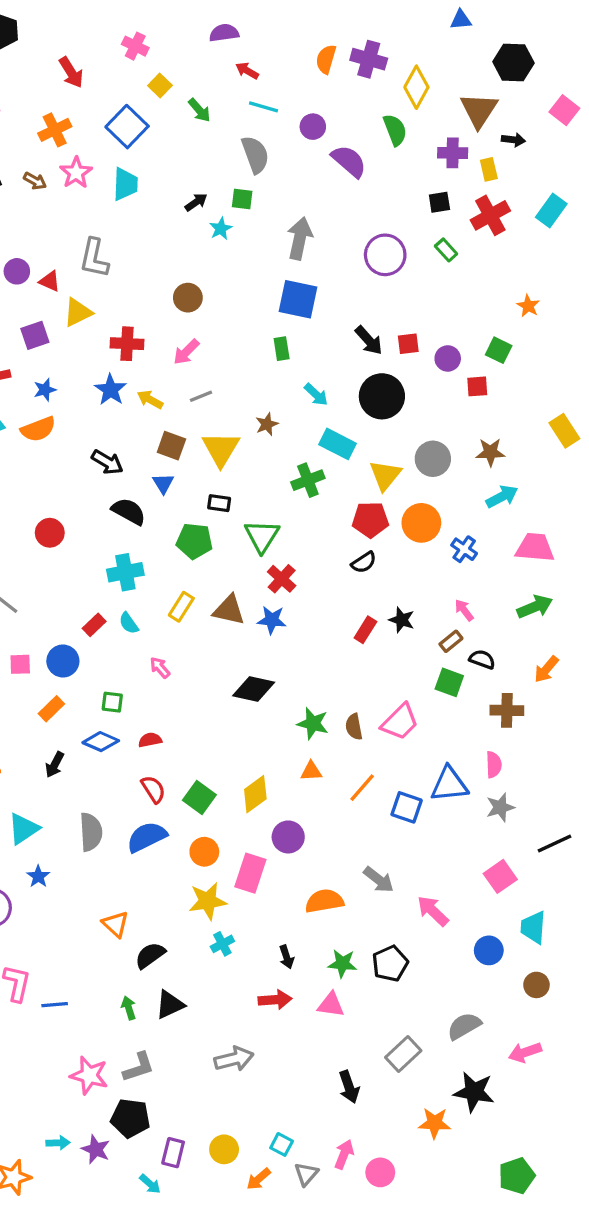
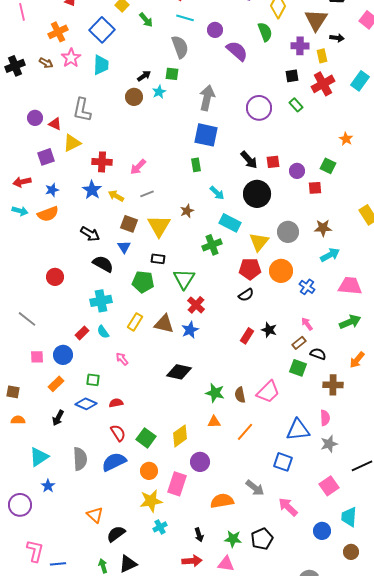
brown circle: (188, 298) -> (134, 97), moved
blue star: (272, 620) -> (190, 330), turned -30
blue square: (407, 807) -> (283, 462), moved

